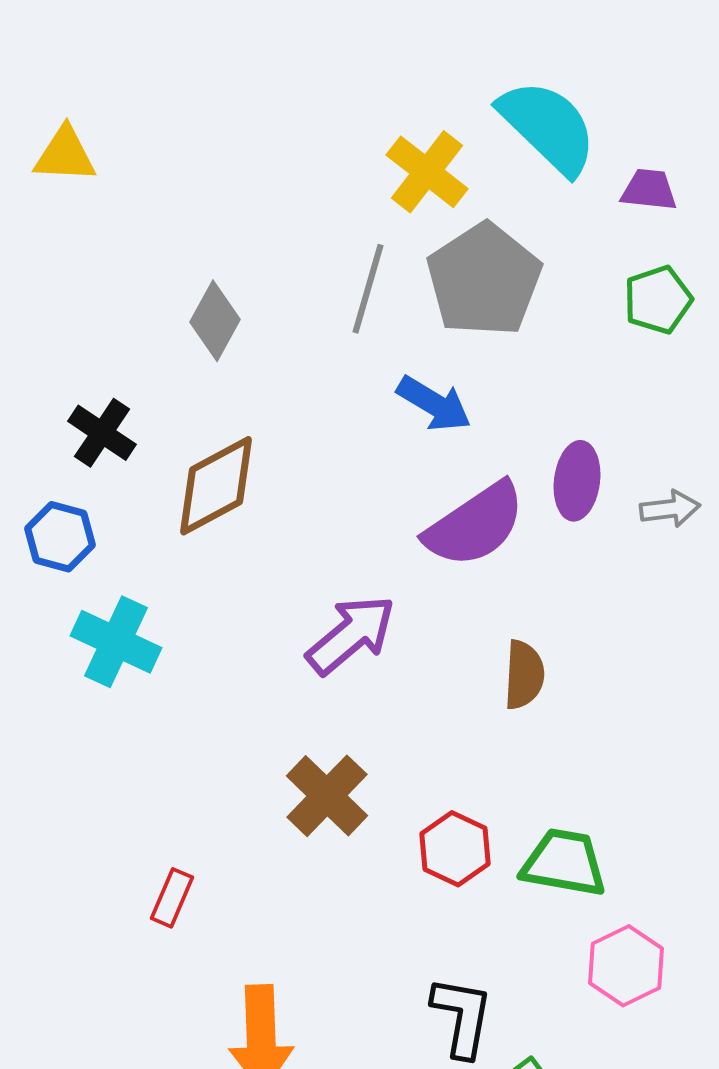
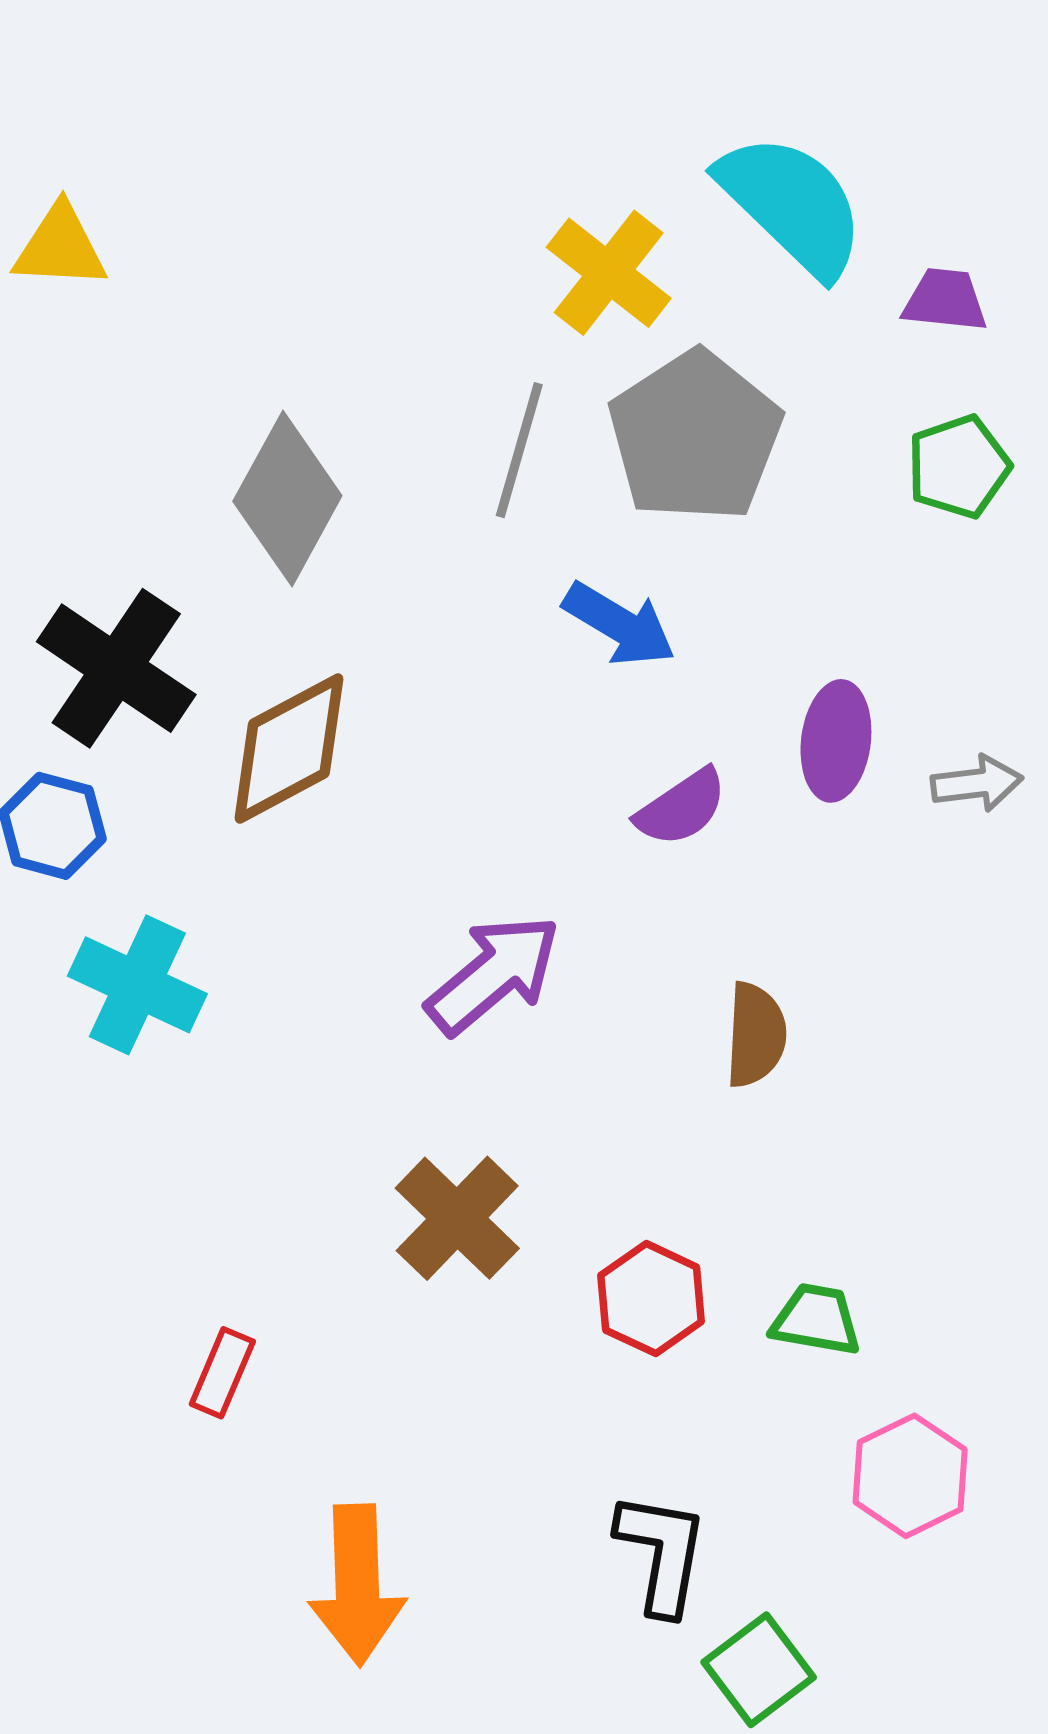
gray diamond: (215, 321) -> (287, 499), size x1.4
black cross: (102, 433) -> (116, 668), size x1.5
purple semicircle: (475, 525) -> (681, 808), size x0.6
green trapezoid: (564, 863) -> (816, 1320), size x0.7

